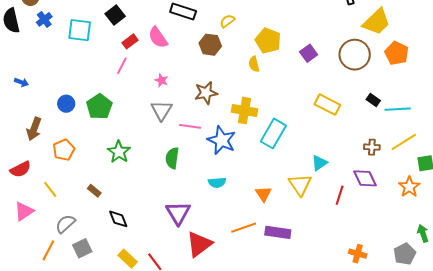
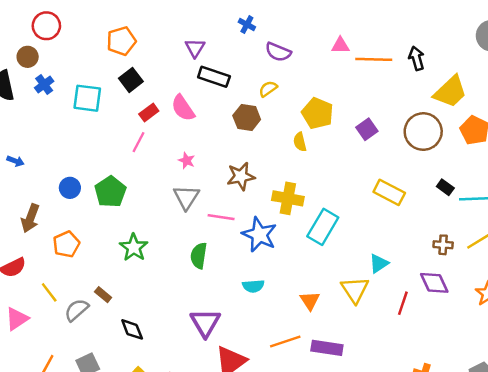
gray semicircle: (65, 224) -> (77, 310), moved

